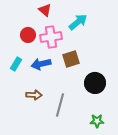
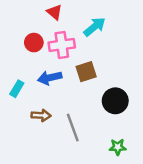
cyan rectangle: (16, 64) -> (17, 89), moved
gray line: (60, 105) -> (73, 128), turned -35

